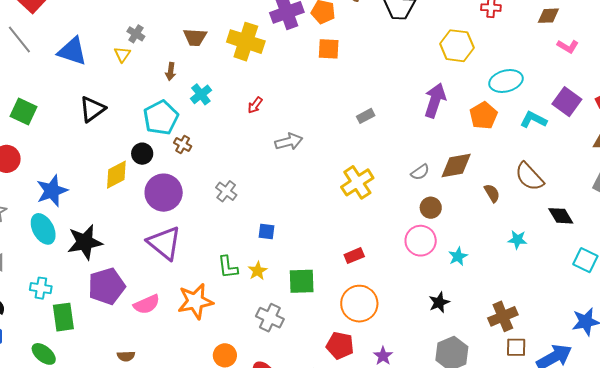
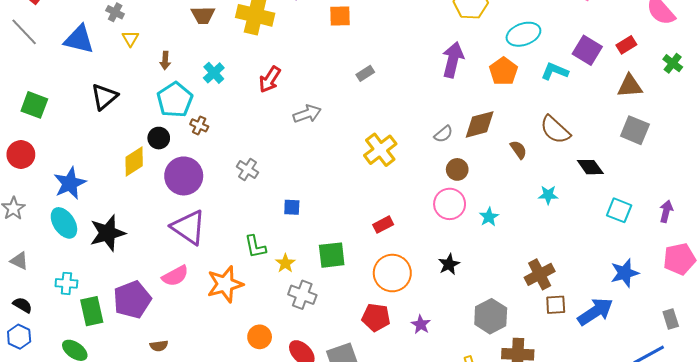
gray cross: (136, 34) -> (115, 12), moved
brown arrow: (171, 71) -> (165, 61), moved
red arrow: (255, 105) -> (270, 79), size x1.5
gray rectangle: (366, 116) -> (365, 73), moved
yellow star: (258, 271) -> (285, 263), moved
purple pentagon: (107, 286) -> (132, 300), moved
black star: (439, 302) -> (449, 264), moved
pink semicircle: (147, 304) -> (175, 276), moved

